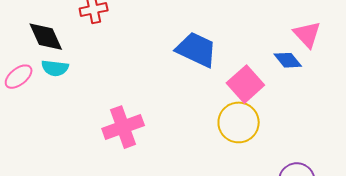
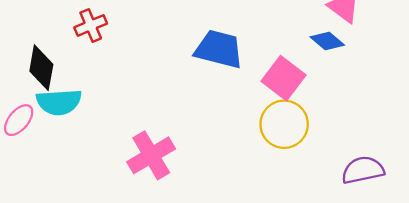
black diamond: (46, 37) -> (41, 68), turned 45
cyan semicircle: (55, 68) -> (59, 102), size x1.4

